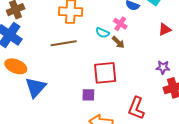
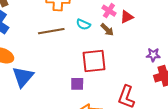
red triangle: (165, 29) -> (127, 17), moved
cyan semicircle: (102, 33) -> (83, 24), moved

